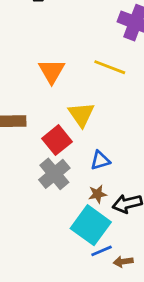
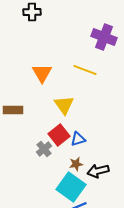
red square: (57, 140) -> (59, 135), moved
gray cross: (54, 174) -> (44, 149), size x0.7

